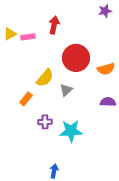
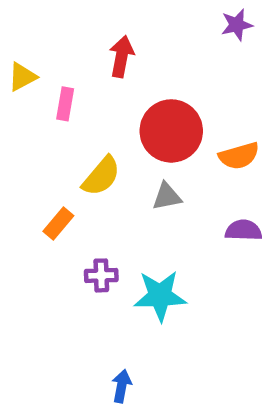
pink rectangle: (28, 37) -> (65, 104), moved, turned -72
gray triangle: (66, 90) -> (167, 196), moved, turned 32

